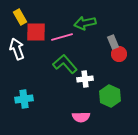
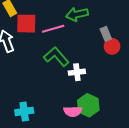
green hexagon: (110, 96) -> (88, 105), moved
cyan cross: (24, 99) -> (24, 111), moved

